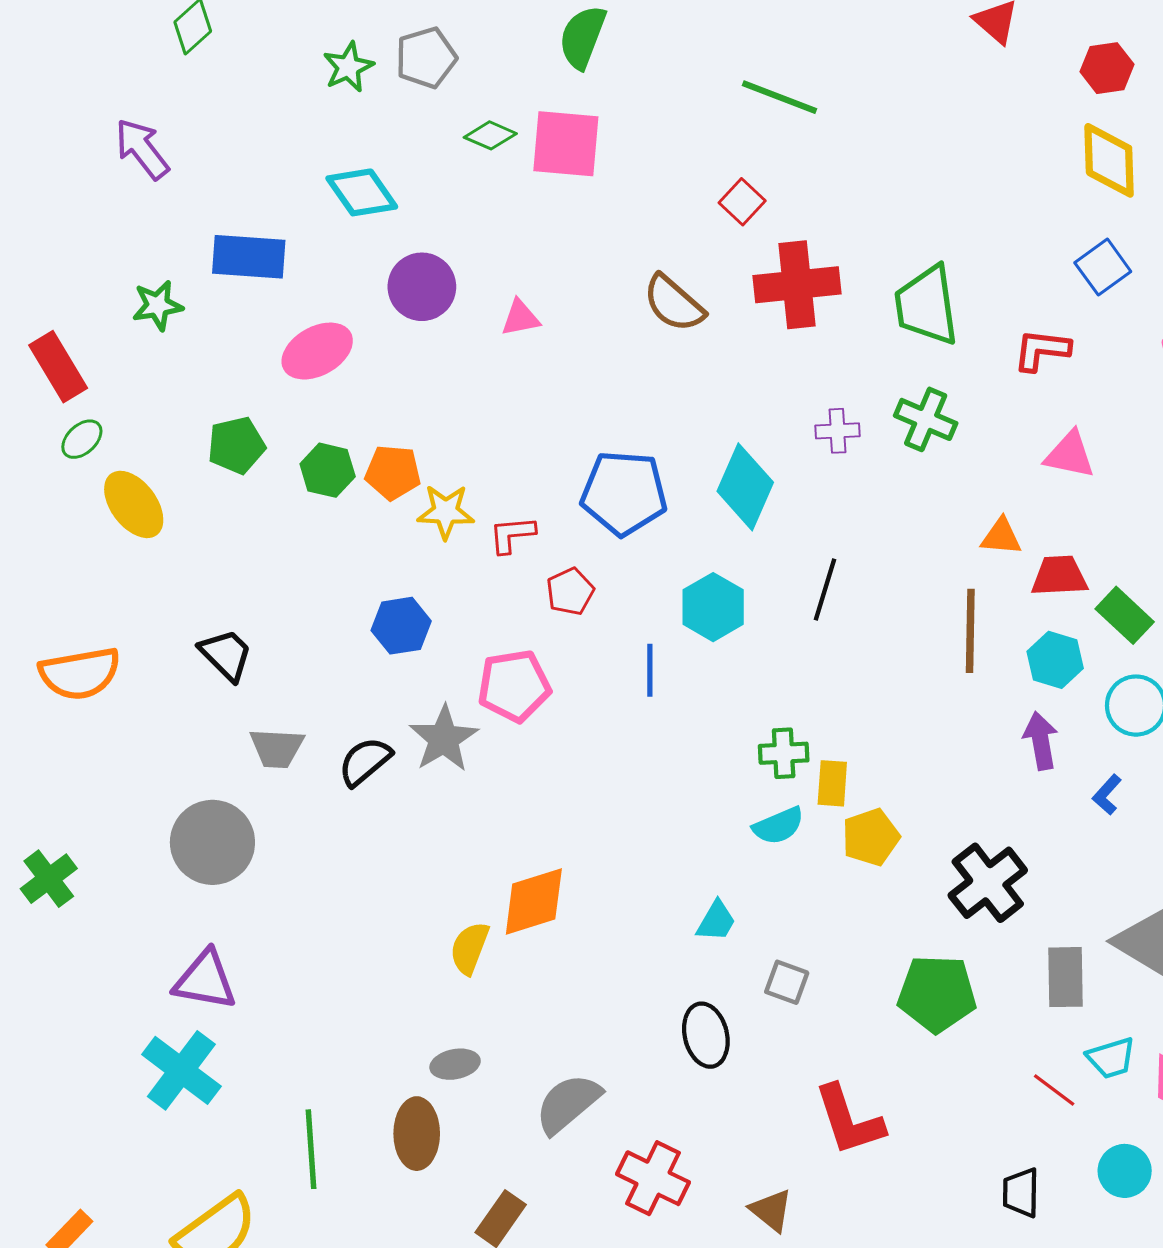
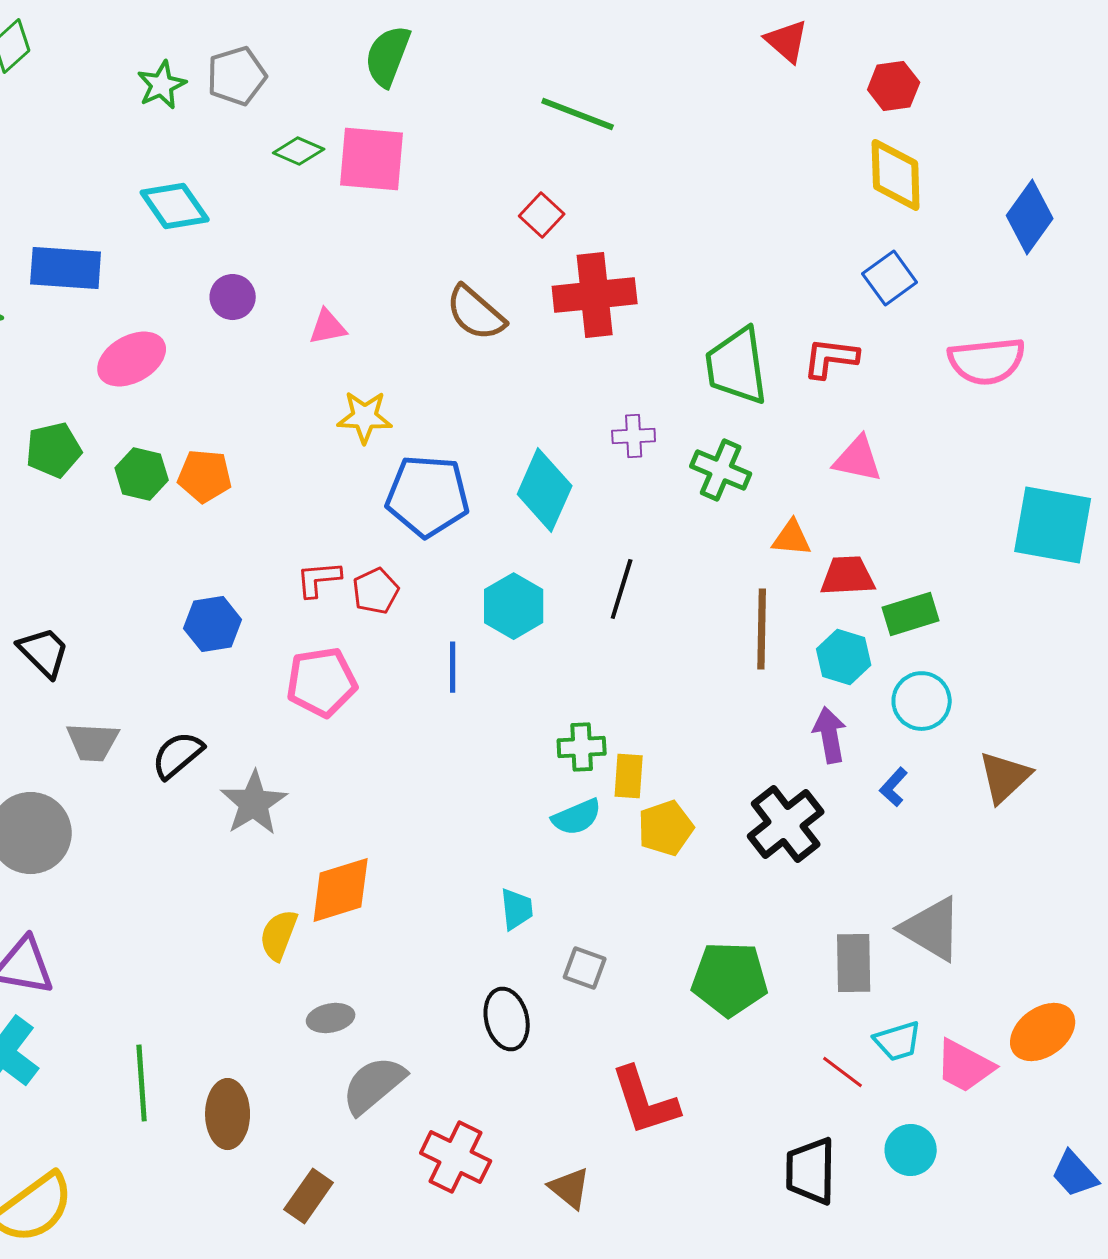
purple circle: (422, 287) -> (233, 297), size x0.7
green trapezoid: (927, 305) -> (737, 366), moved
green cross: (926, 419) -> (721, 470), moved
yellow star: (446, 512) -> (365, 417), moved
red L-shape: (512, 534) -> (319, 579), moved
green rectangle: (1125, 615) -> (911, 614), turned -60
gray star: (444, 739) -> (254, 803), moved
black cross: (988, 883) -> (786, 824), moved
cyan trapezoid: (716, 921) -> (517, 909), turned -36
gray ellipse: (455, 1064) -> (331, 1018), moved
green line: (311, 1149) -> (142, 1083), moved
black trapezoid: (1021, 1193) -> (811, 1171), size x1.4

